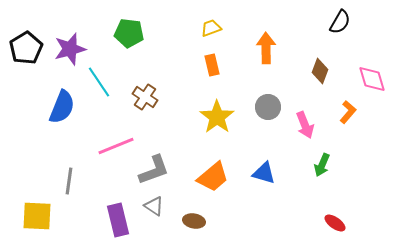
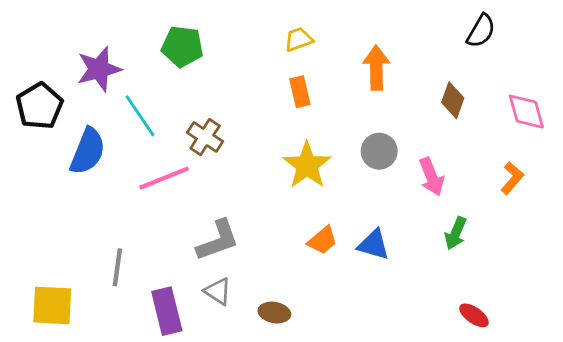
black pentagon: (26, 48) -> (39, 106), moved
orange L-shape: (348, 112) -> (512, 178), moved
pink line: (116, 146) -> (164, 178), moved
orange trapezoid: (213, 177) -> (323, 240), moved, size x0.7
gray line: (69, 181) -> (117, 267), moved

